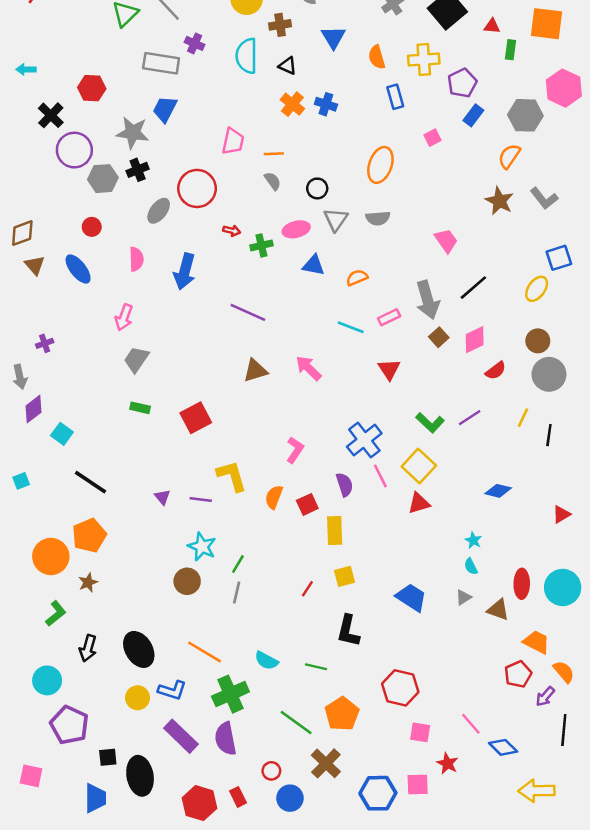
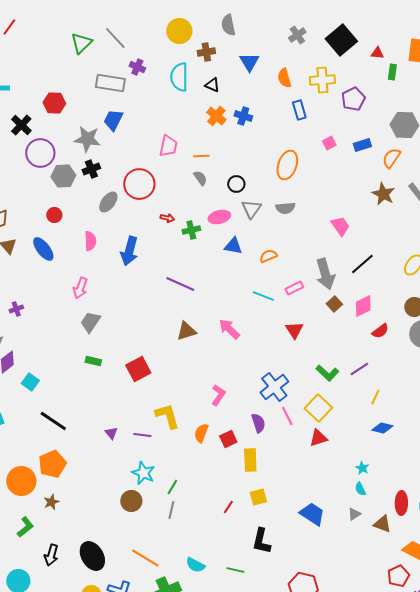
blue rectangle: (473, 115) -> (362, 145), moved, turned 36
yellow line: (523, 418) -> (375, 397), moved

